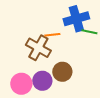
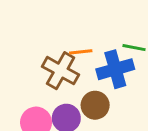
blue cross: (76, 19) -> (115, 69), moved

